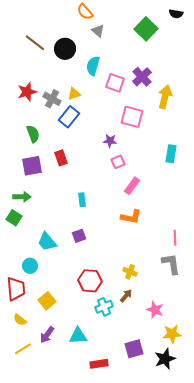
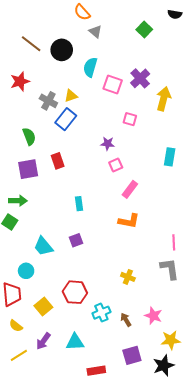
green square: (146, 29) -> (144, 30), size x0.7
red star: (27, 92) -> (20, 81), moved
pink square: (132, 117) -> (130, 119), size x0.6
red hexagon: (90, 281) -> (75, 292), moved
brown arrow: (126, 296) -> (126, 320), moved, turned -72

